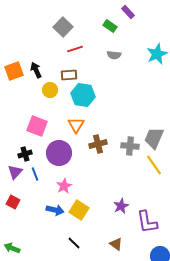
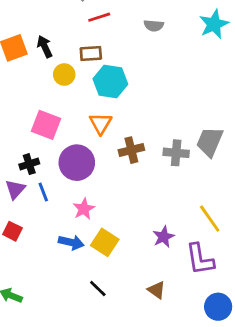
yellow line: (154, 165) -> (210, 219), moved

